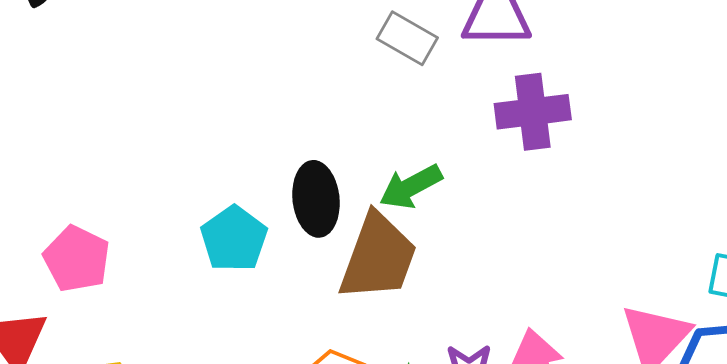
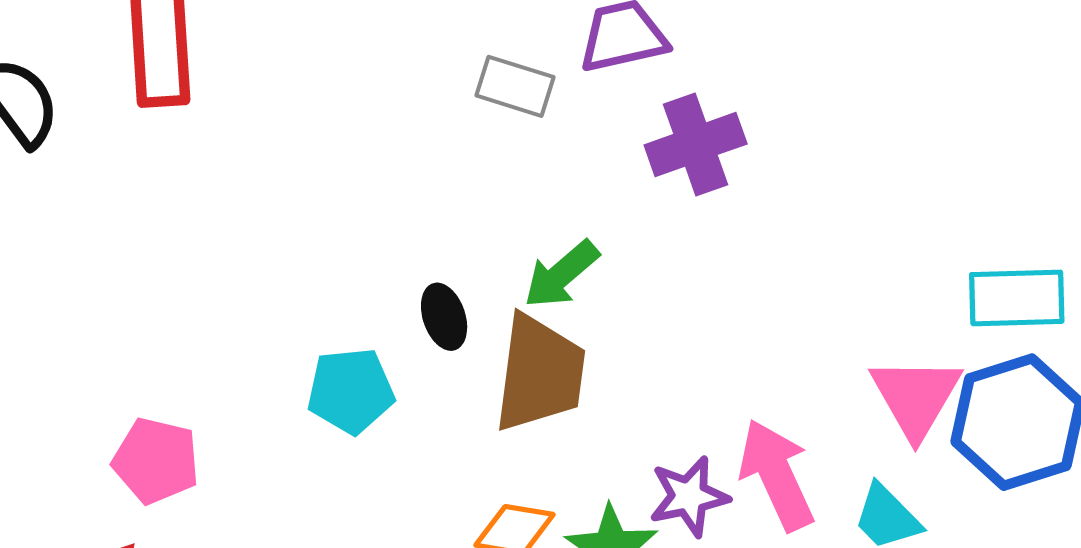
black ellipse: (316, 199) -> (444, 317), size x0.7
cyan pentagon: (234, 239) -> (351, 391), turned -30

